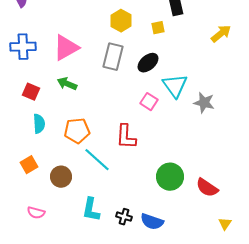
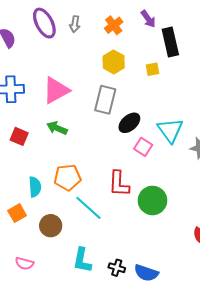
black ellipse: (148, 63) -> (129, 123), moved
cyan semicircle: (39, 124) -> (35, 187), moved
green circle: (170, 177) -> (152, 200), moved

